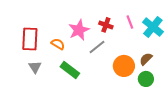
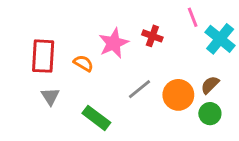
pink line: (130, 22) -> (193, 17), moved
gray line: (97, 47) -> (139, 89), moved
green rectangle: (70, 70) -> (96, 118), moved

